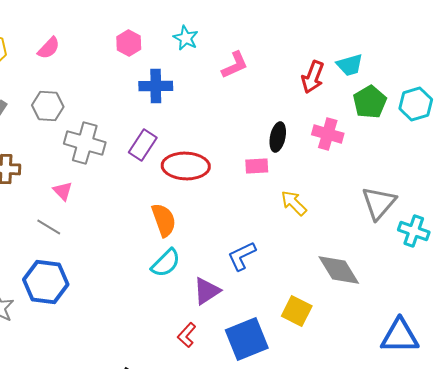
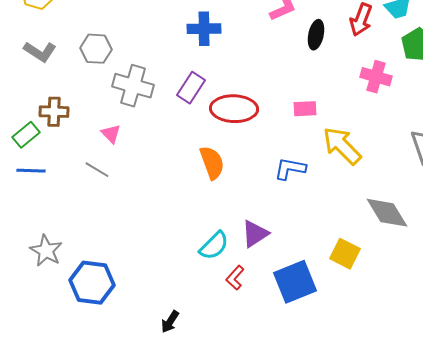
black ellipse: (278, 137) -> (316, 35), moved
yellow arrow: (294, 203) -> (342, 146), size x1.5
blue L-shape: (242, 256) -> (290, 169), moved, turned 36
cyan semicircle: (166, 263) -> (214, 246), moved
blue hexagon: (46, 282) -> (92, 283), moved

